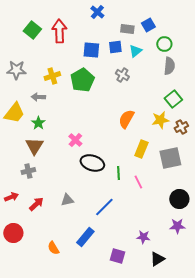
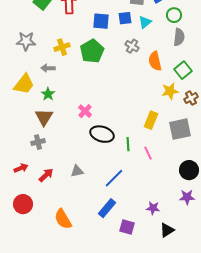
orange semicircle: (126, 119) -> (155, 61), moved, turned -42
blue rectangle: (85, 237) -> (107, 208), moved
orange semicircle: (53, 248) -> (63, 219), size x1.5

